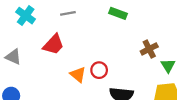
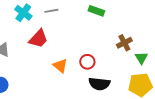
cyan cross: (26, 16) -> (23, 13), moved
red circle: (99, 70) -> (87, 62), moved

